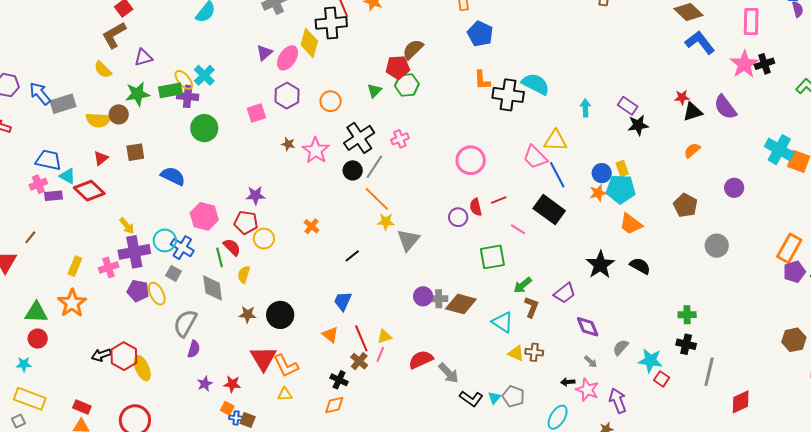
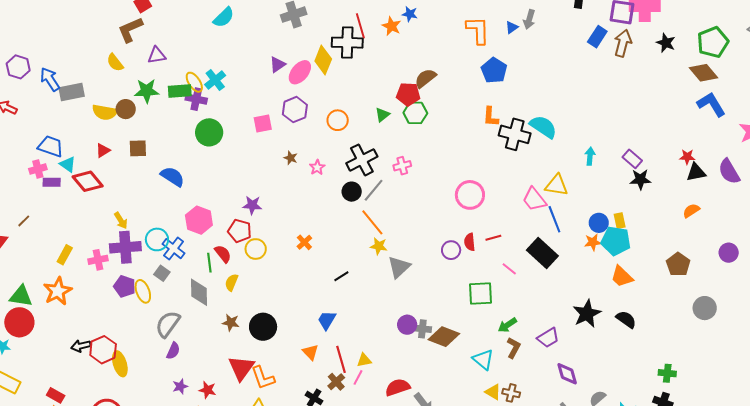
pink star: (316, 150) -> (317, 167), size x0.6
red circle: (38, 339) -> (19, 322), size x1.5

